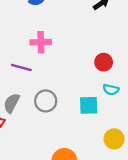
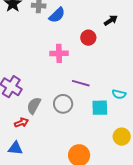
red circle: (104, 62) -> (88, 38), moved
purple line: (21, 68) -> (81, 83), moved

